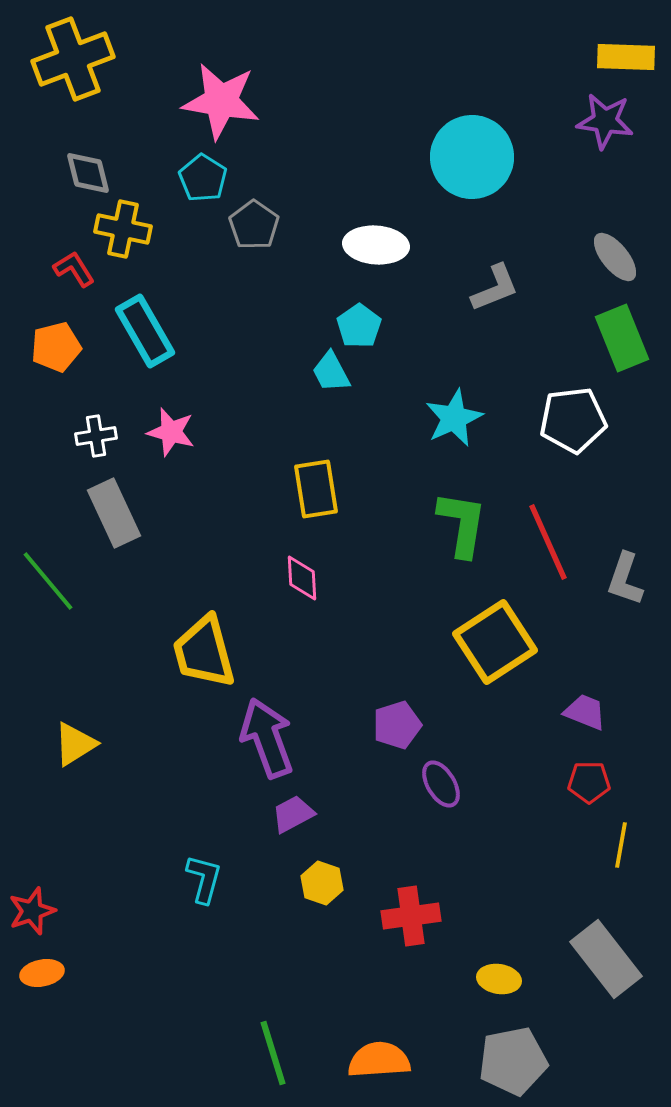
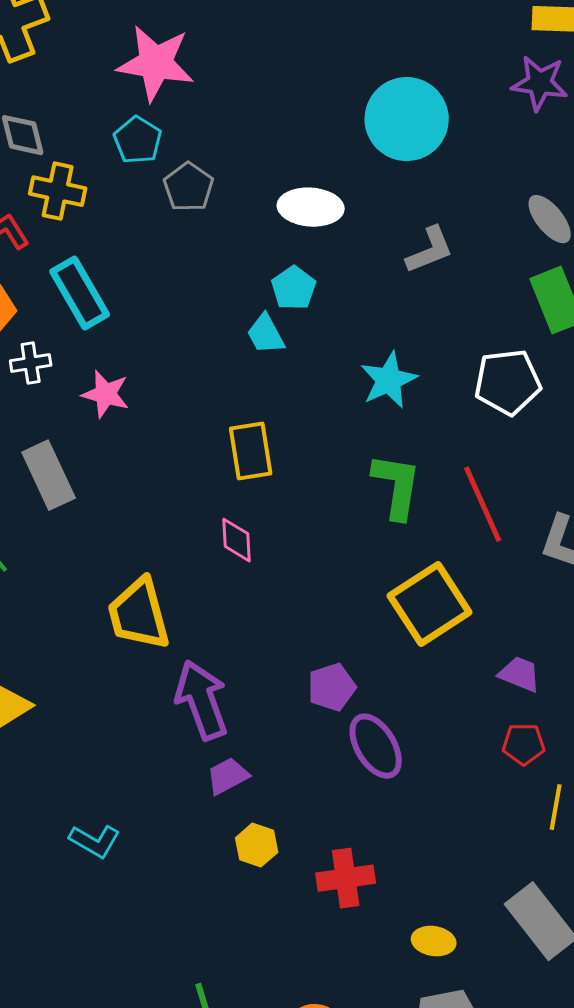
white cross: (96, 436) -> (31, 363), moved
purple ellipse: (441, 784) -> (376, 746), size x1.4
cyan L-shape: (204, 879) -> (95, 841), moved, turned 105

